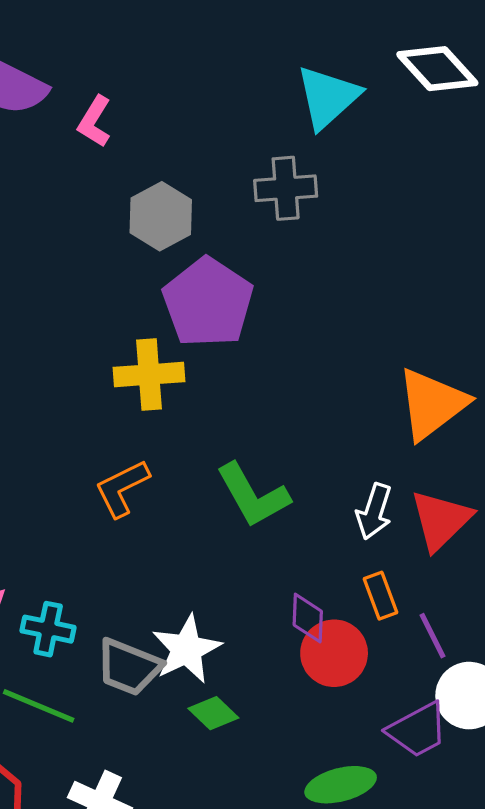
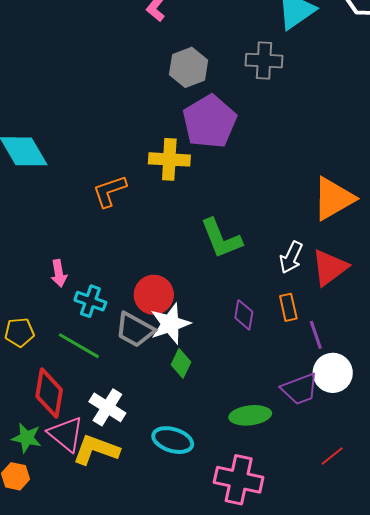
orange L-shape: (122, 488) -> (109, 191), moved
red circle: (334, 653) -> (154, 295), moved
green diamond: (213, 713) -> (181, 363), turned 64

